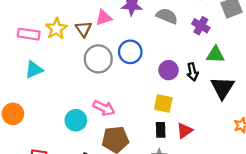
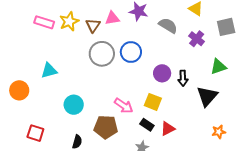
green triangle: (215, 55) -> (218, 67), moved, turned -30
cyan triangle: (34, 70) -> (49, 71), moved
pink arrow: (104, 108) -> (124, 106), moved
black rectangle: (161, 130) -> (147, 125), turned -64

